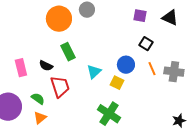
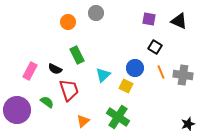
orange circle: (59, 19) -> (68, 22), size x0.6
pink rectangle: (21, 68) -> (30, 71), turned 42
orange triangle: (40, 118) -> (83, 121), moved

